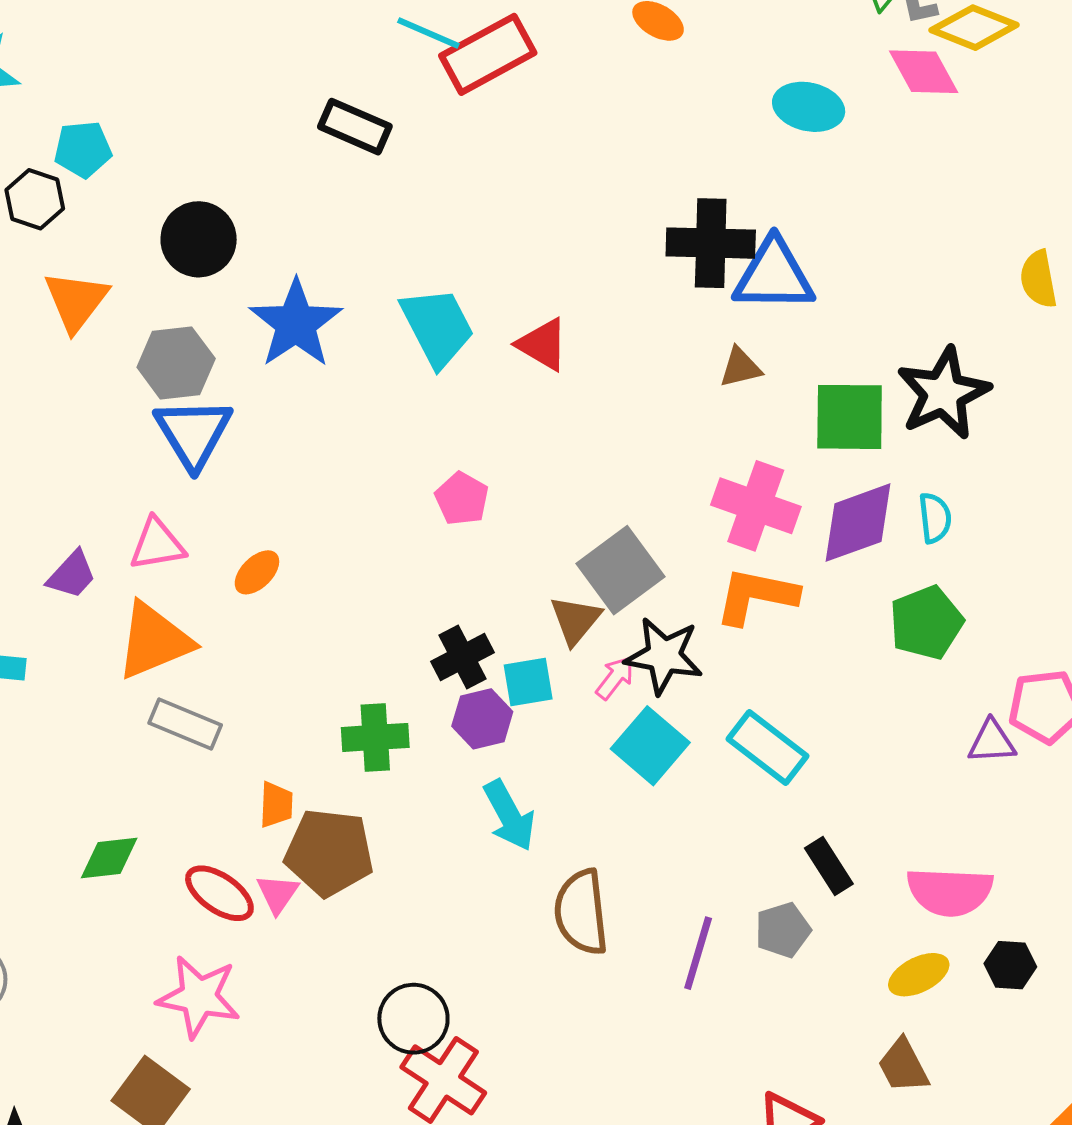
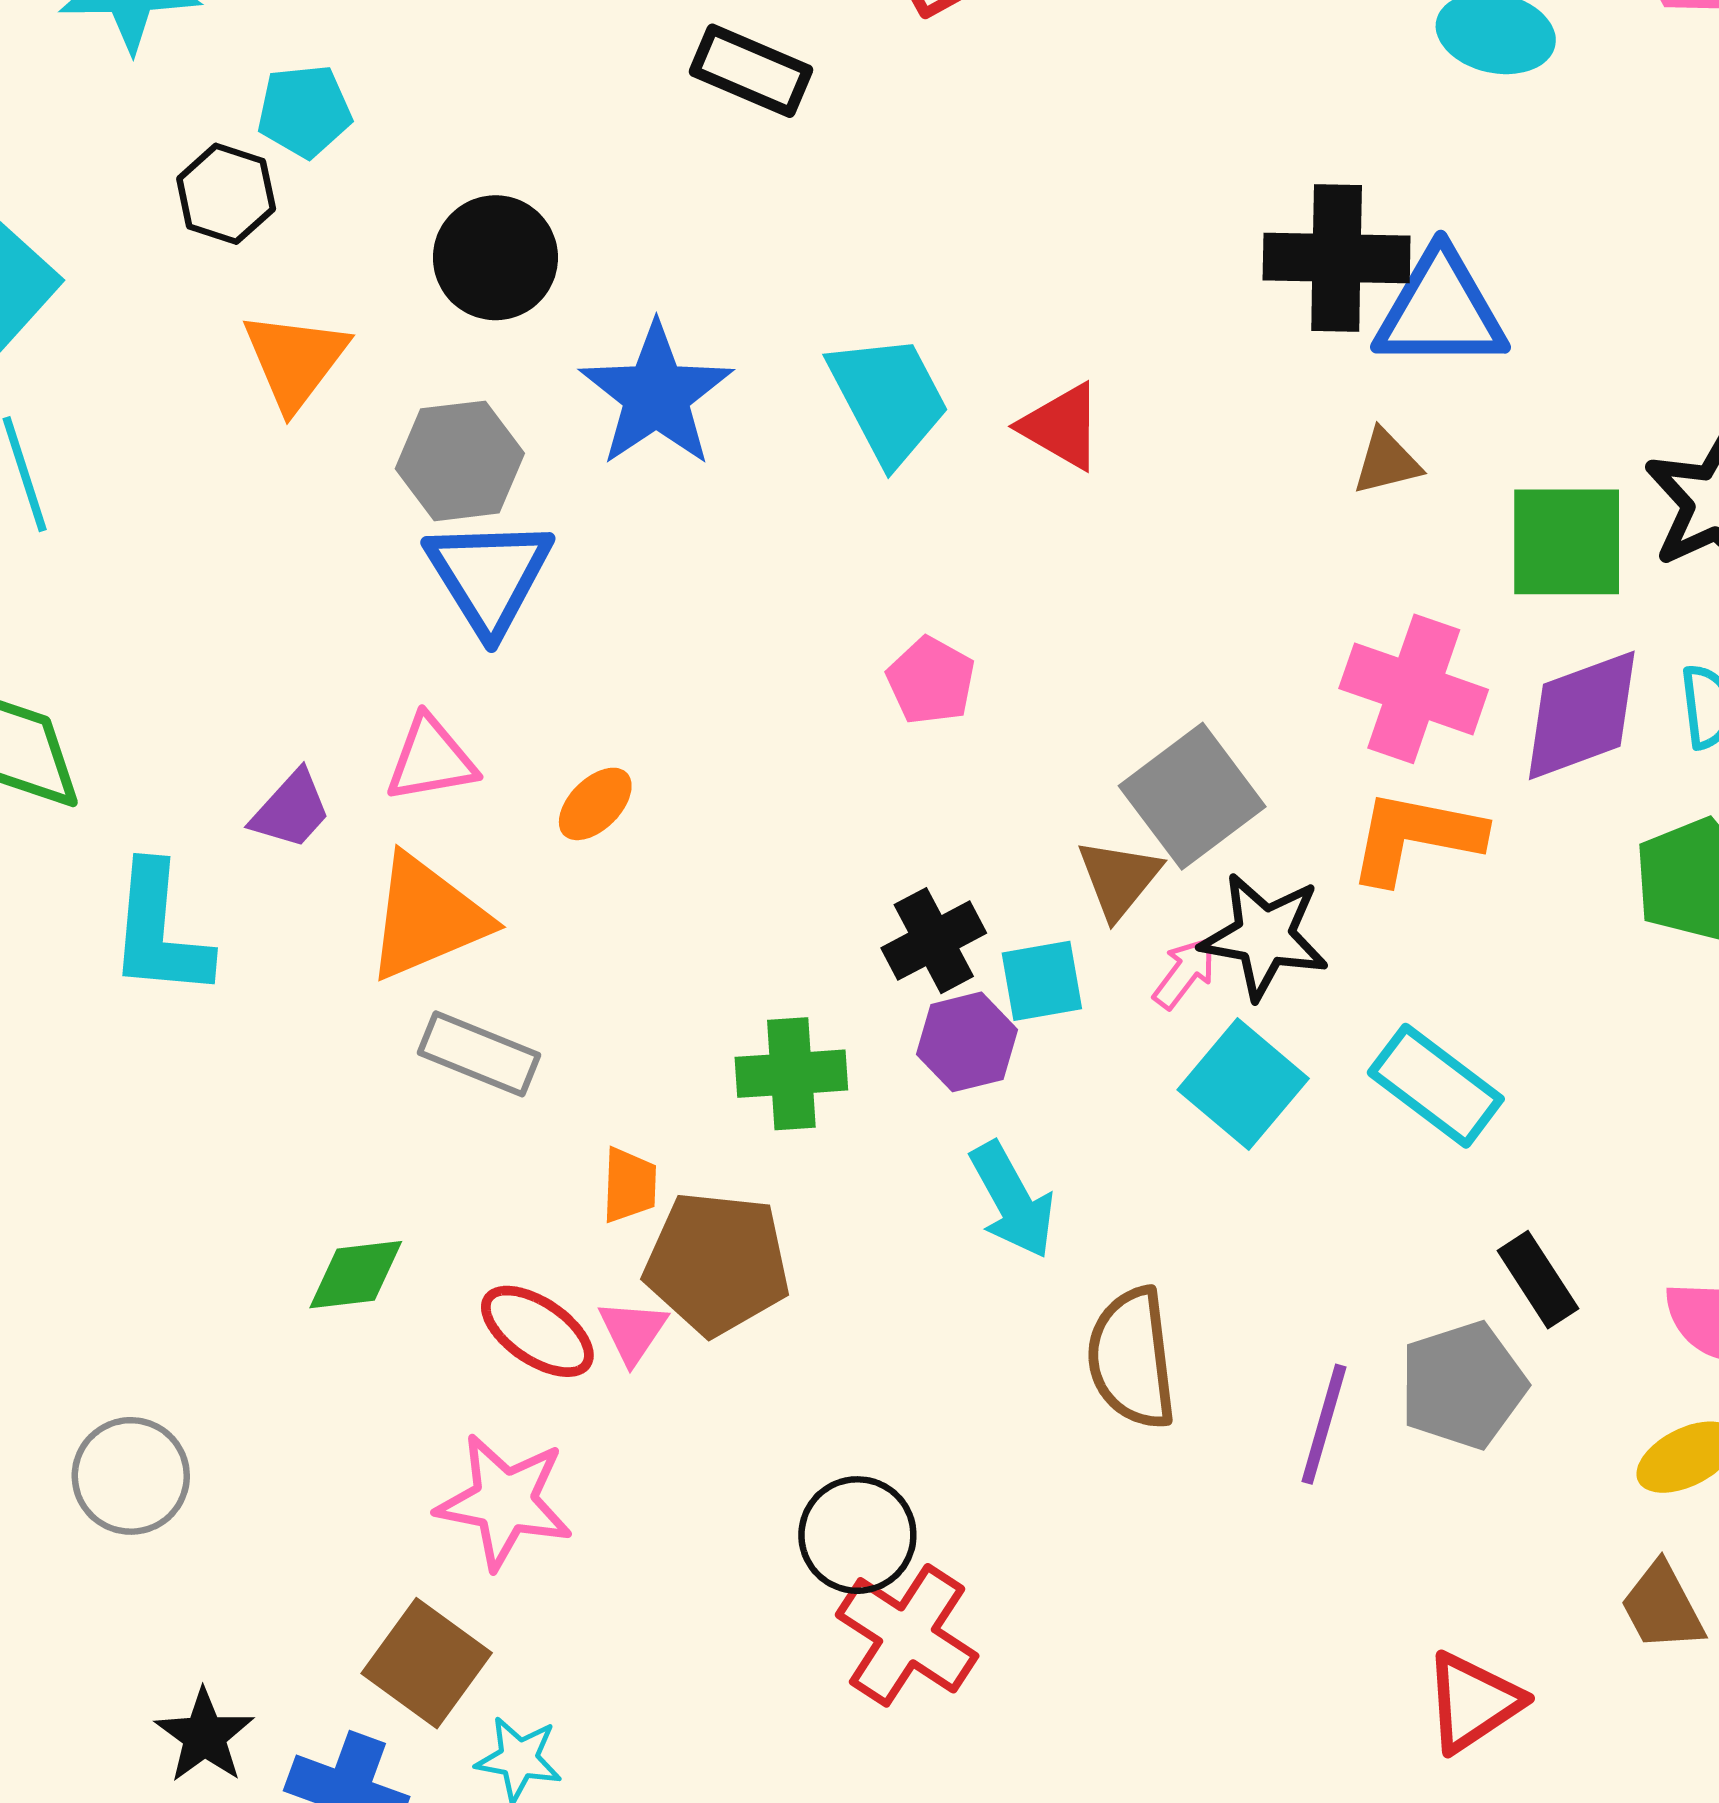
gray pentagon: (783, 930) -> (1463, 1385), size x1.4

